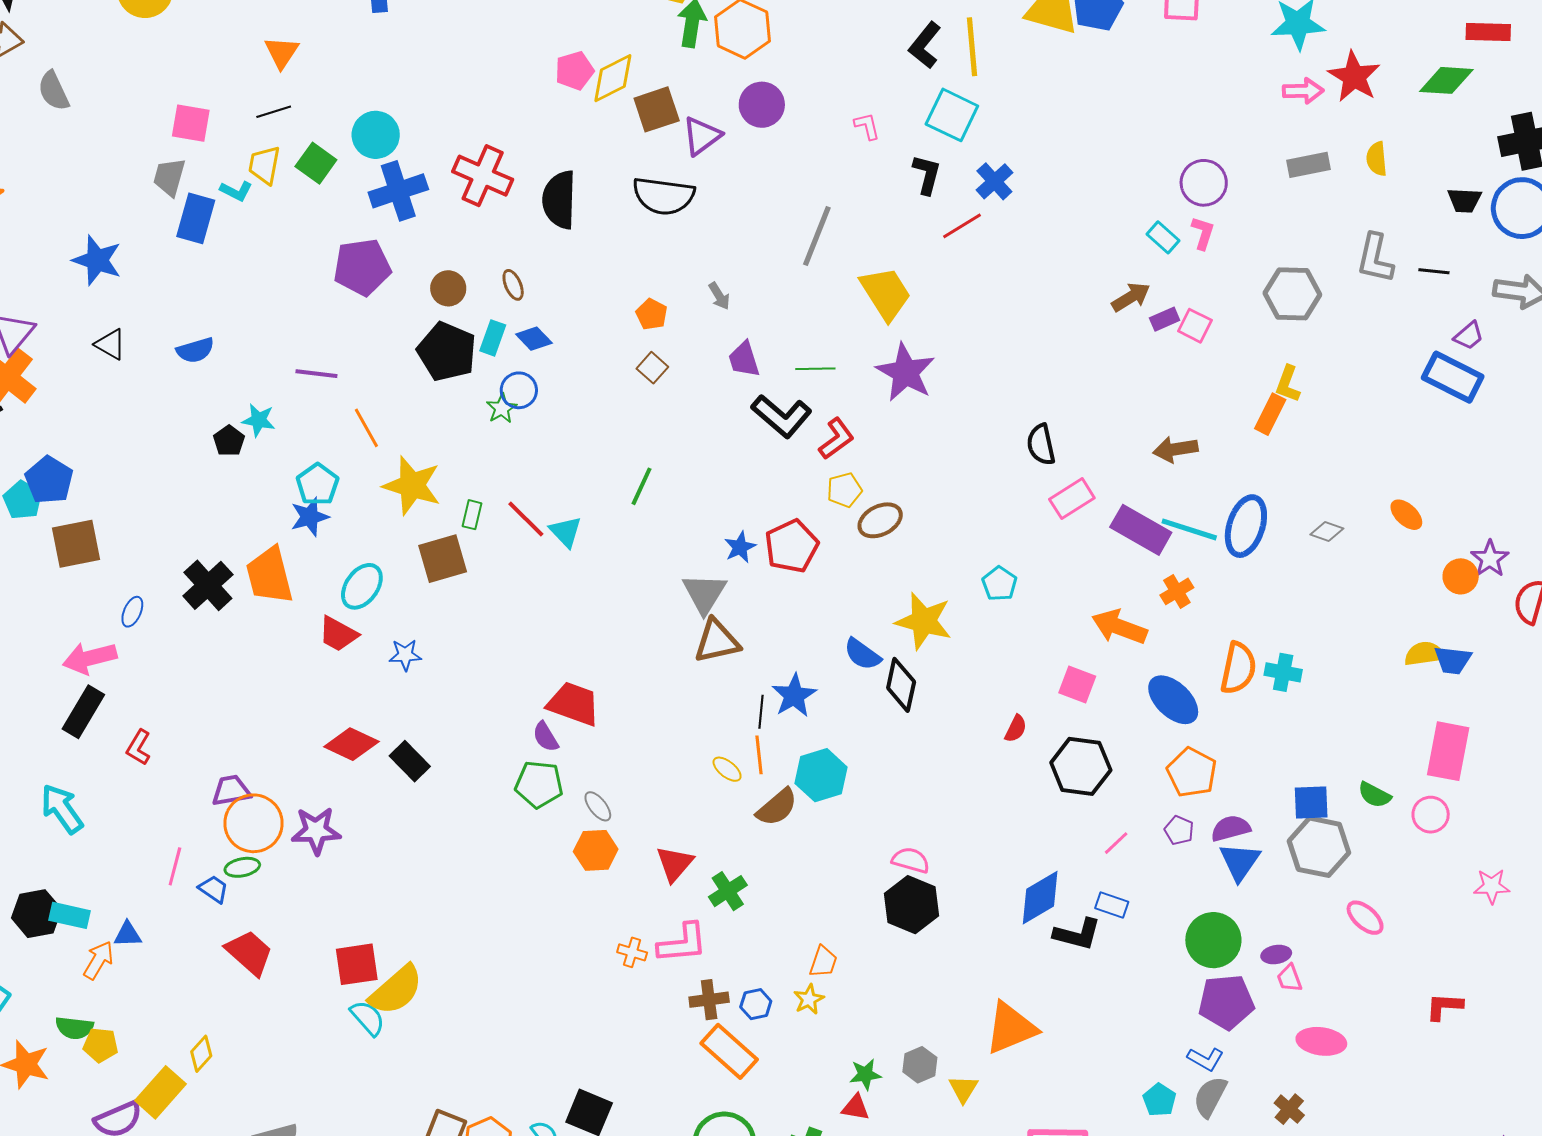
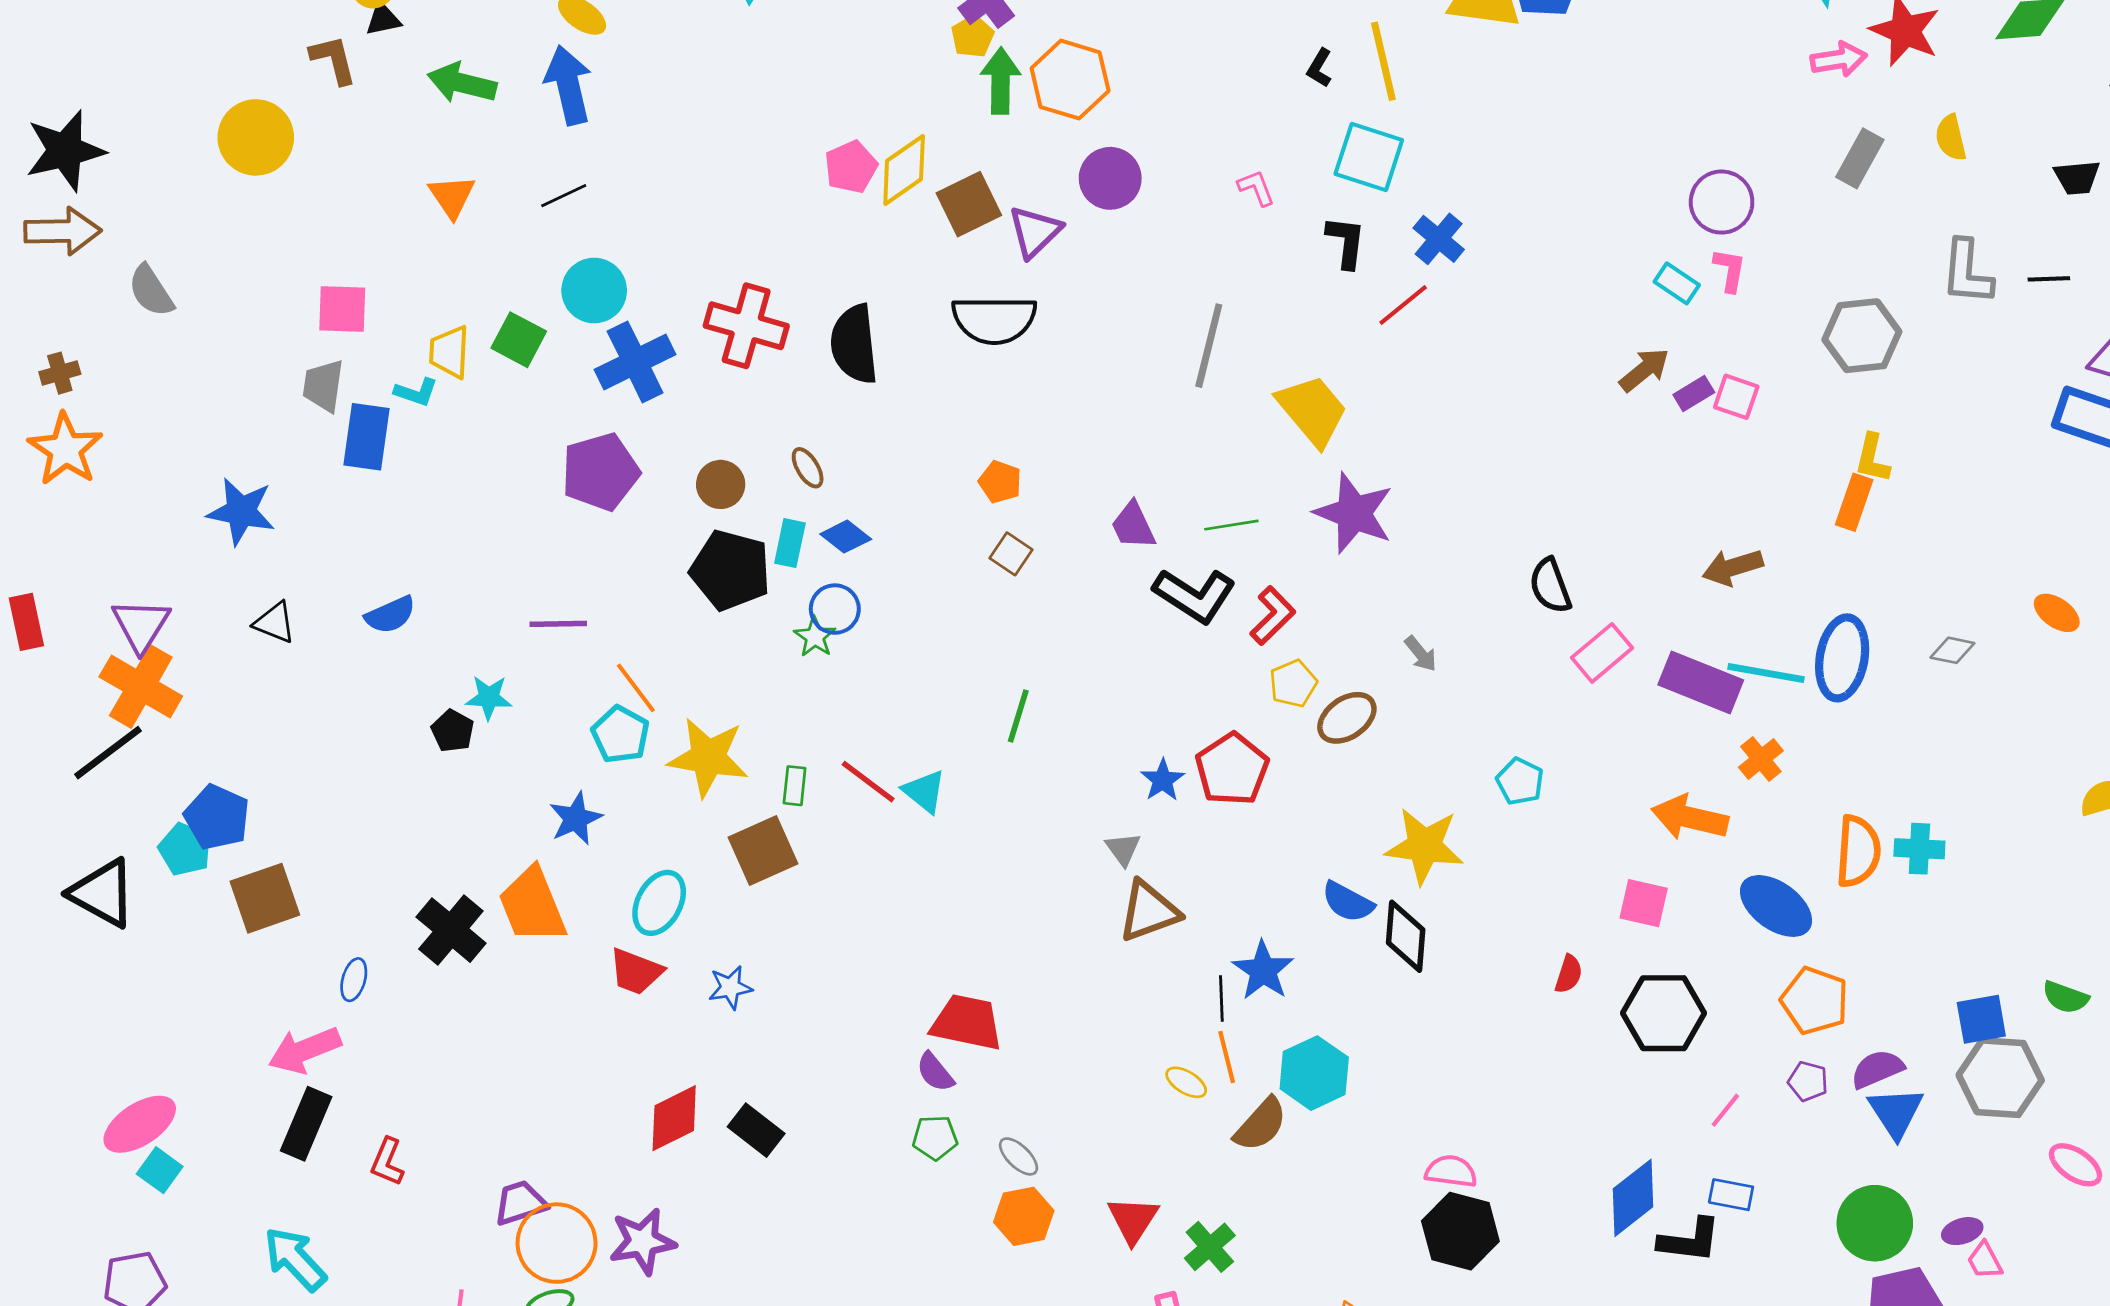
black L-shape: (925, 45) -> (1319, 68), size x0.6
black line: (274, 112) -> (564, 196), moved
gray rectangle: (1309, 165) -> (1860, 158), turned -42
gray arrow: (719, 296) -> (1421, 654), moved
cyan pentagon: (317, 484) -> (620, 735), moved
gray triangle: (704, 593) -> (1123, 849), size x0.6
red diamond: (351, 744) -> (674, 1118), turned -44
green pentagon: (539, 784) -> (935, 1138), size x0.7

